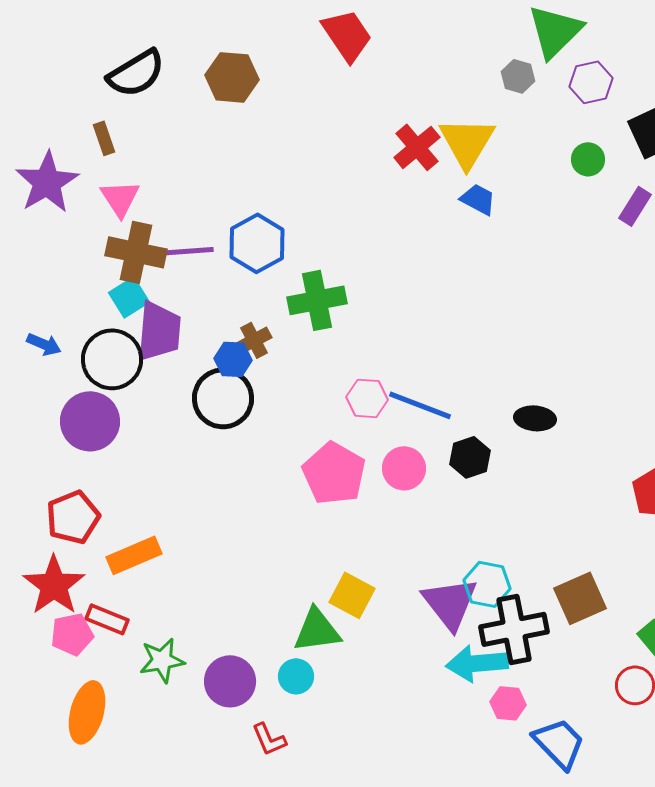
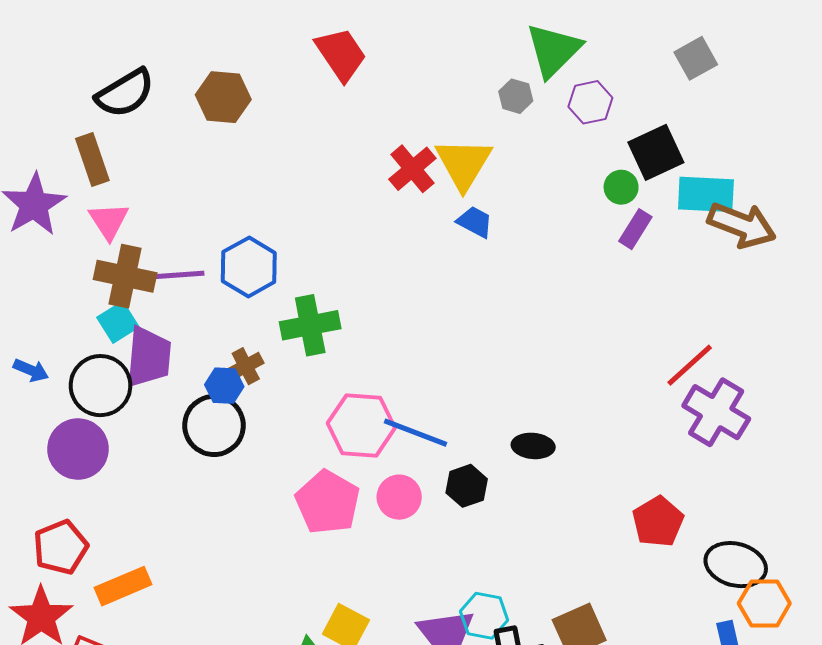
brown rectangle: (104, 138) -> (92, 160), size x1.5
green circle: (588, 159) -> (621, 187), moved
pink hexagon: (367, 398) -> (361, 425), size x1.6

